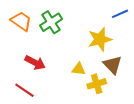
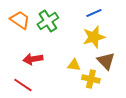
blue line: (120, 14) -> (94, 13), moved
red arrow: (35, 63) -> (33, 59), turned 144
yellow cross: (97, 84) -> (91, 79), turned 30

